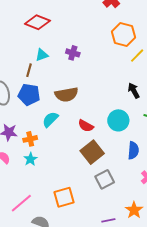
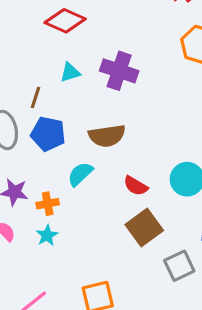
purple cross: (73, 53) -> (119, 71), size x1.6
brown line: (29, 70) -> (35, 98), moved
gray square: (105, 179) -> (179, 266), moved

